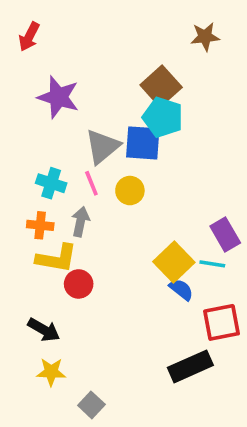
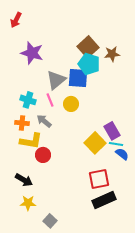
brown star: (205, 37) -> (112, 54), moved
gray arrow: (80, 222) -> (44, 121), turned -63
purple rectangle: (225, 235) -> (112, 131), moved
blue semicircle: (181, 289) -> (122, 154), moved
red square: (222, 322) -> (99, 179), moved

